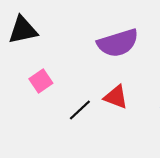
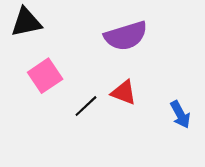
pink square: (41, 81) -> (45, 76), size x1.4

